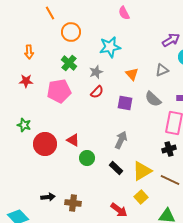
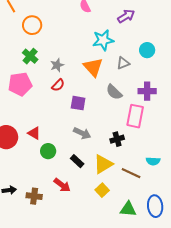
purple arrow: (171, 40) -> (126, 16), moved
cyan star: (110, 47) -> (103, 40), moved
orange triangle: (132, 74) -> (93, 67), size x1.5
purple square: (125, 103) -> (78, 103), moved
gray arrow: (121, 140) -> (82, 133), turned 90
black cross: (169, 149) -> (117, 139), moved
red arrow: (119, 210) -> (62, 185), moved

